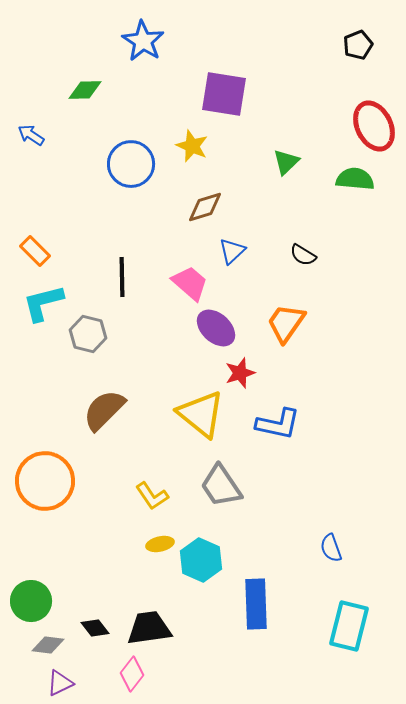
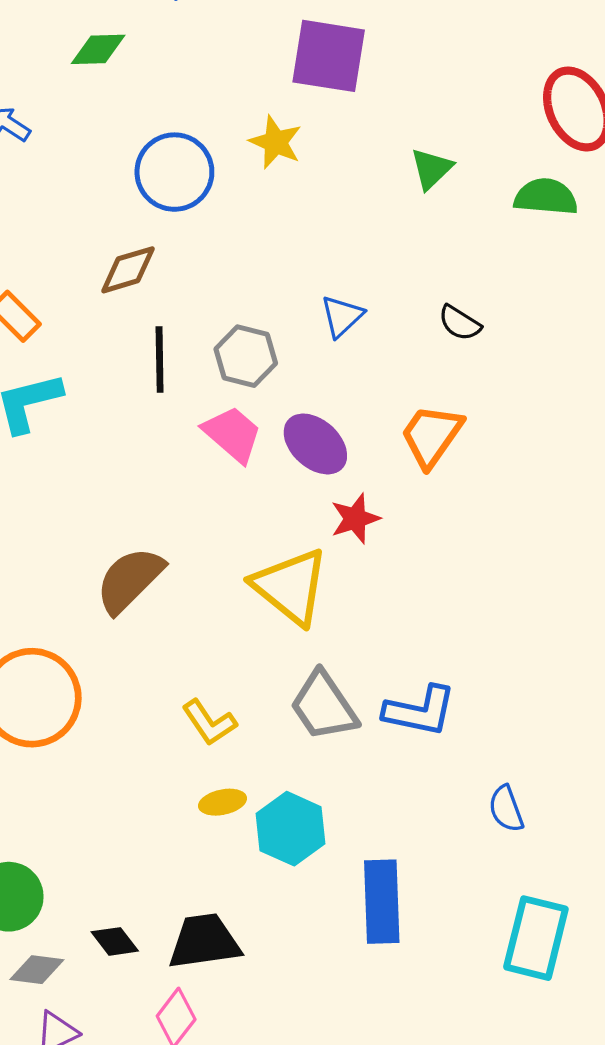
brown diamond: (205, 207) -> (128, 270), moved
pink trapezoid: (190, 283) -> (232, 434), moved
gray hexagon: (88, 334) -> (246, 356), moved
blue L-shape: (278, 424) -> (420, 711), moved

